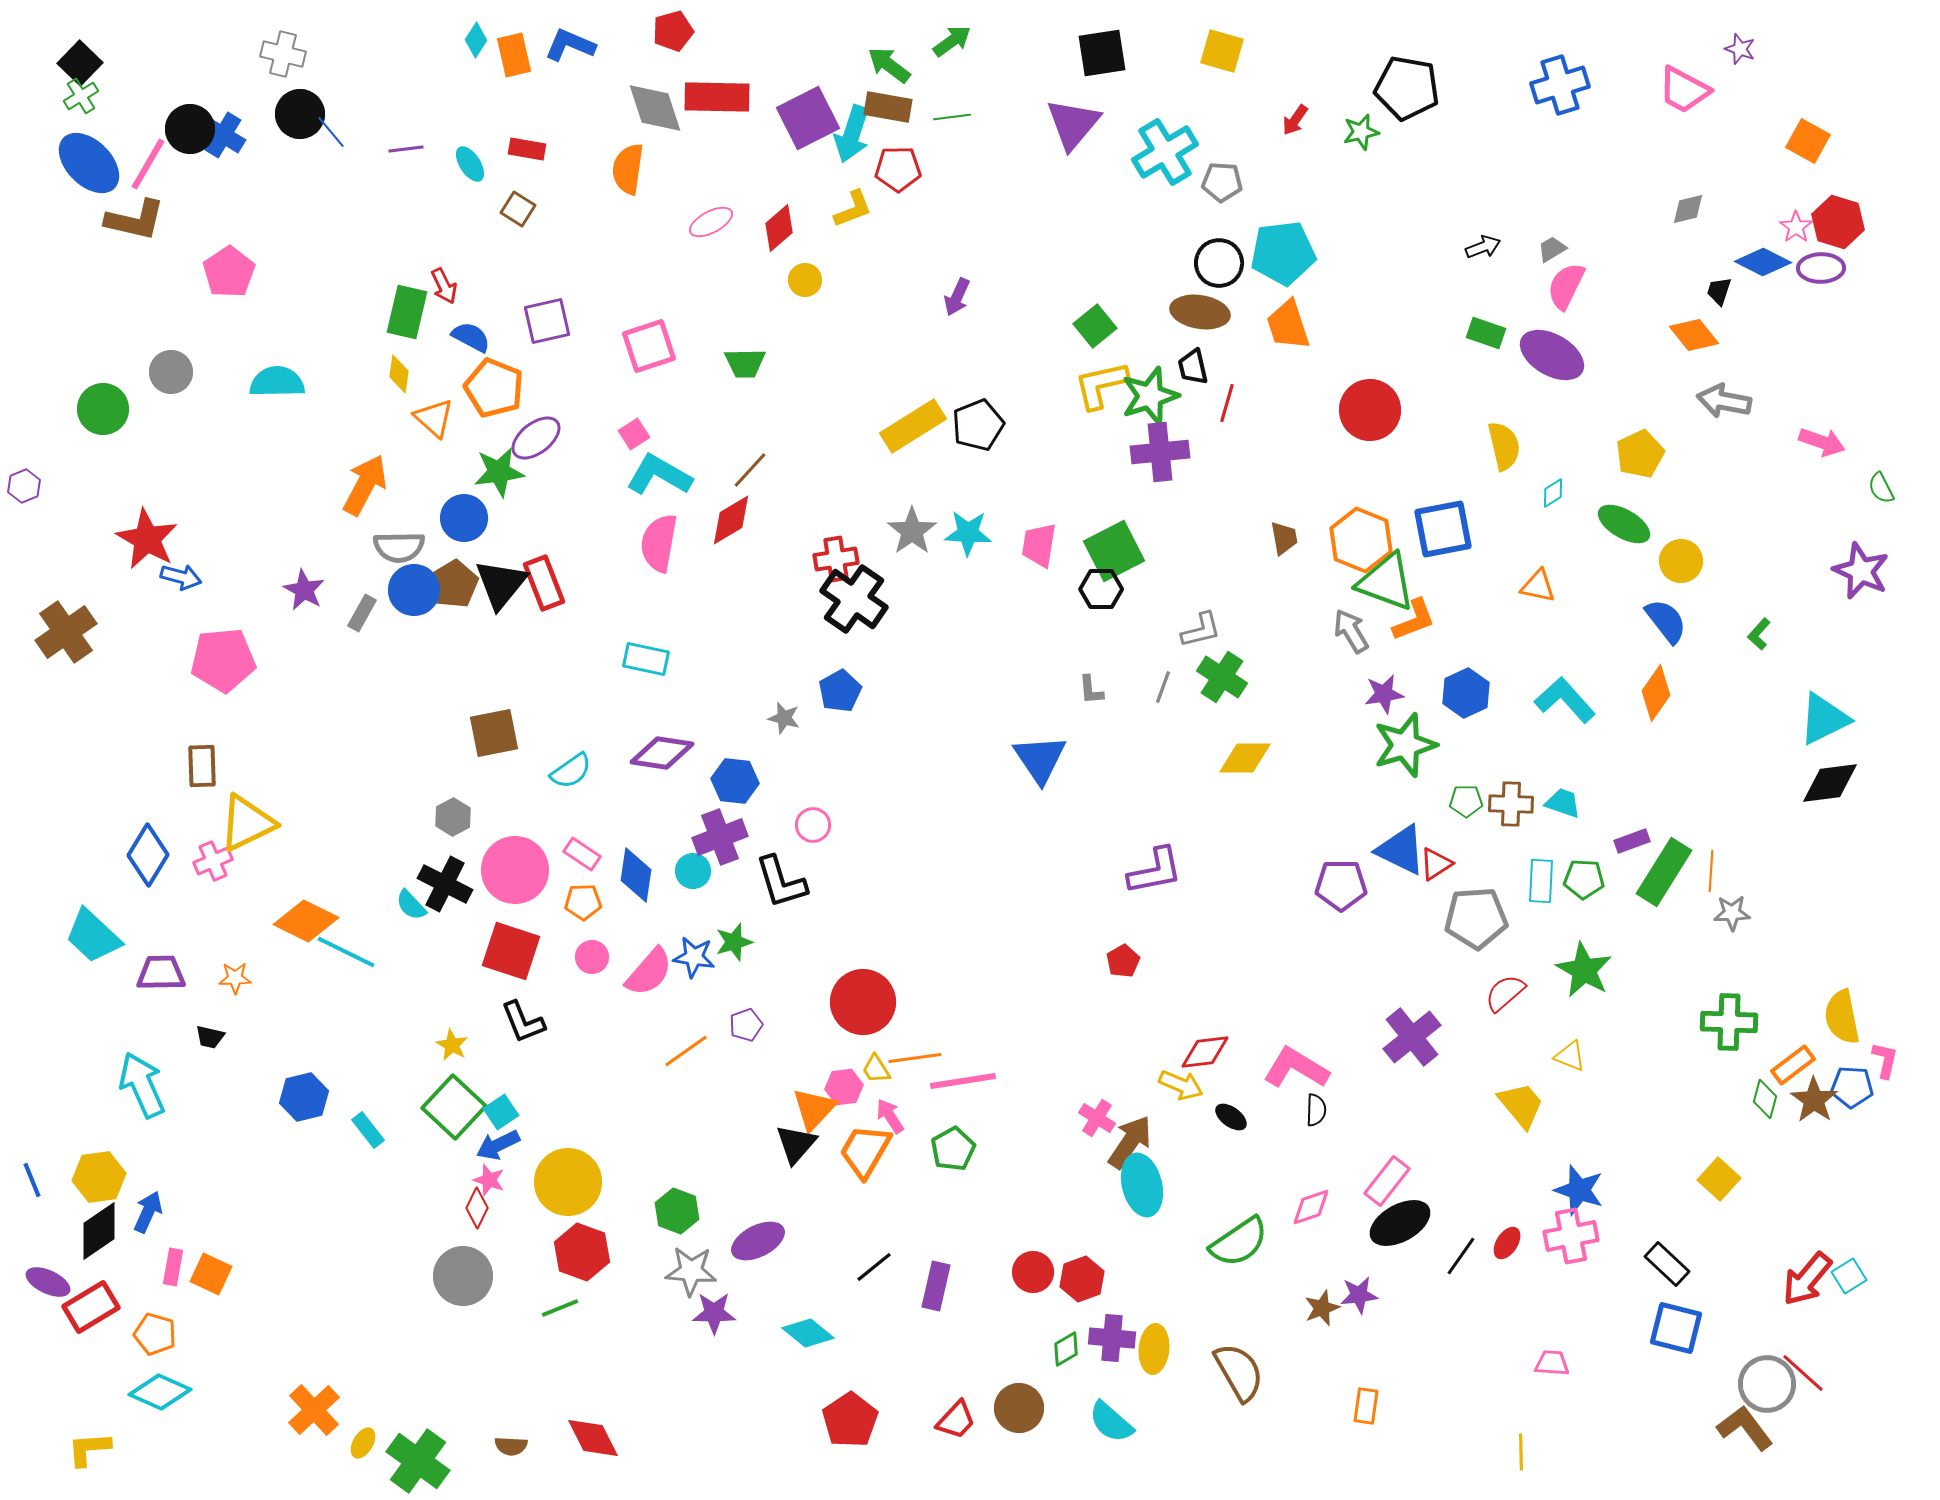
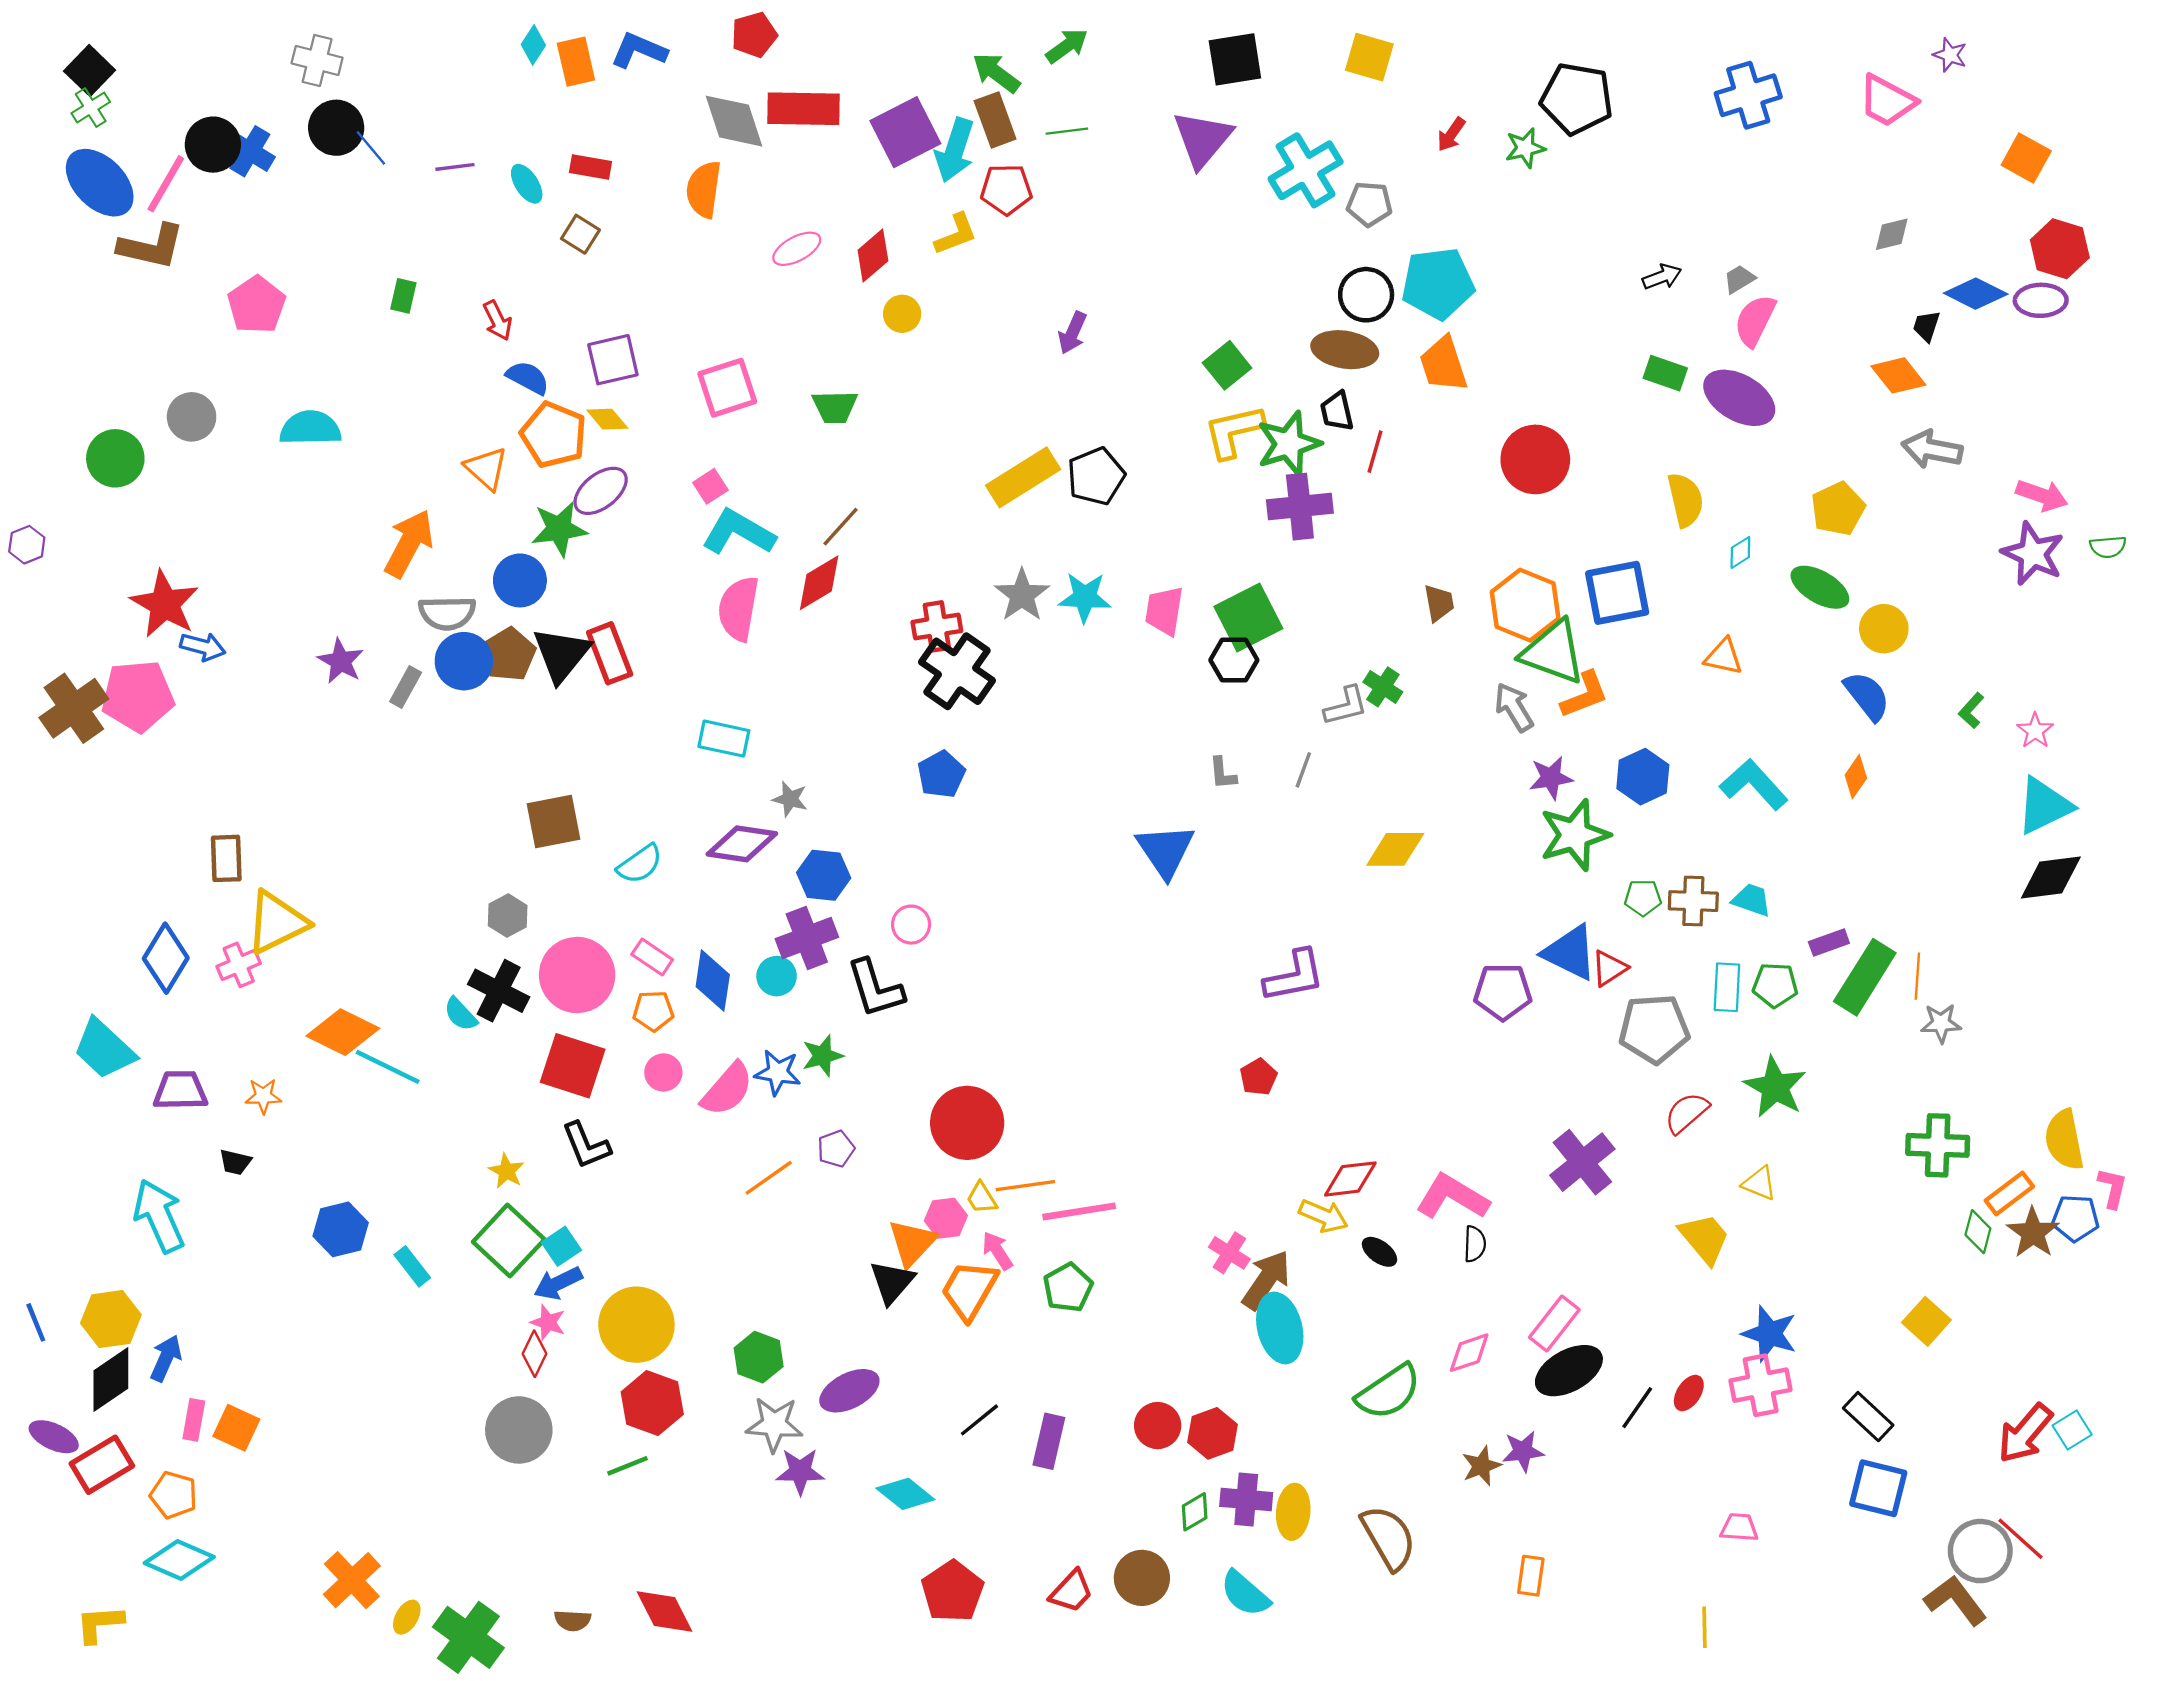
brown rectangle: (888, 107) -> (995, 120), turned 60
pink star: (1796, 227) -> (2035, 731), moved
green rectangle: (407, 312) -> (403, 296), moved, size x0.6
yellow diamond: (399, 374) -> (607, 419), moved, turned -48
green semicircle: (1881, 488) -> (2108, 547), turned -68
purple star: (1861, 571) -> (2033, 554), moved
pink pentagon: (223, 660) -> (138, 696), moved
green cross: (1222, 677) -> (1383, 687), moved, size x0.7
orange diamond: (1656, 693) -> (1856, 777), size x0.7
gray star: (784, 718) -> (790, 799), moved

